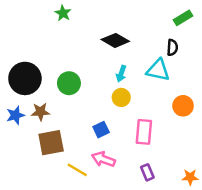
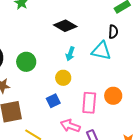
yellow circle: (121, 97) -> (63, 78), moved
orange circle: (183, 106) -> (113, 96), moved
pink arrow: (103, 159) -> (70, 126), moved

